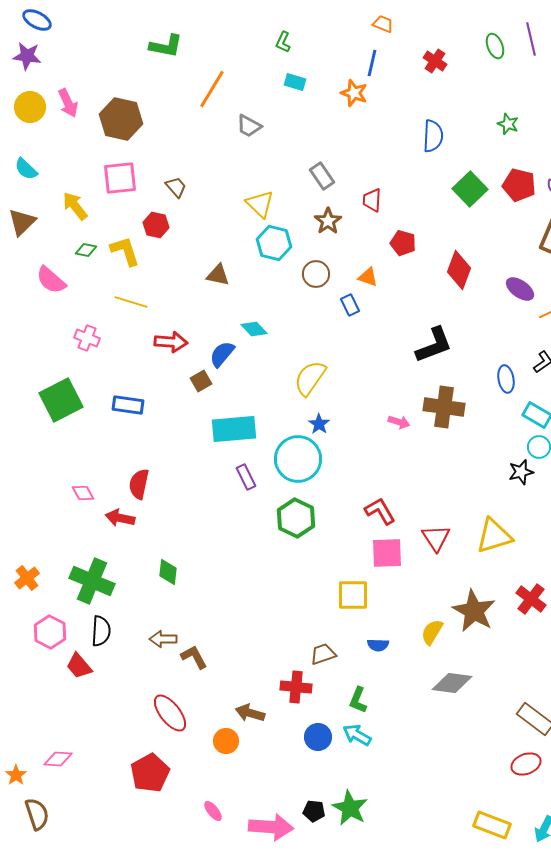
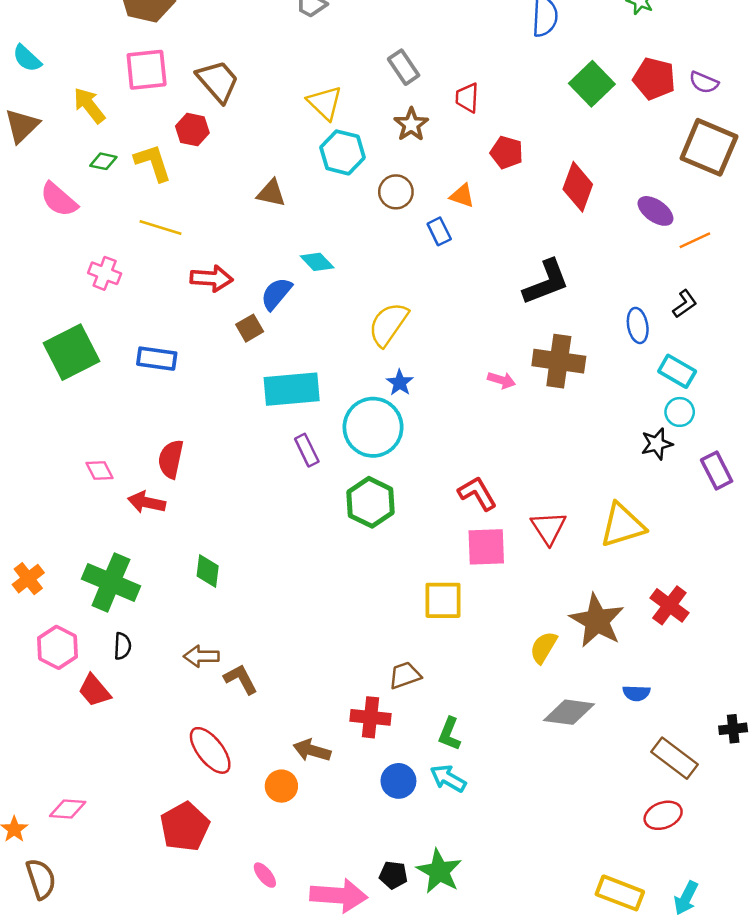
brown trapezoid: (176, 187) -> (218, 81), size x1.6
black semicircle: (101, 631) -> (122, 646), size x0.7
blue semicircle: (378, 645) -> (636, 693), moved

